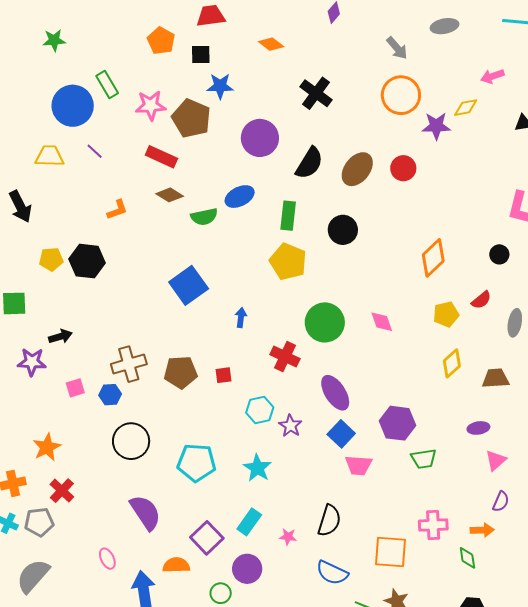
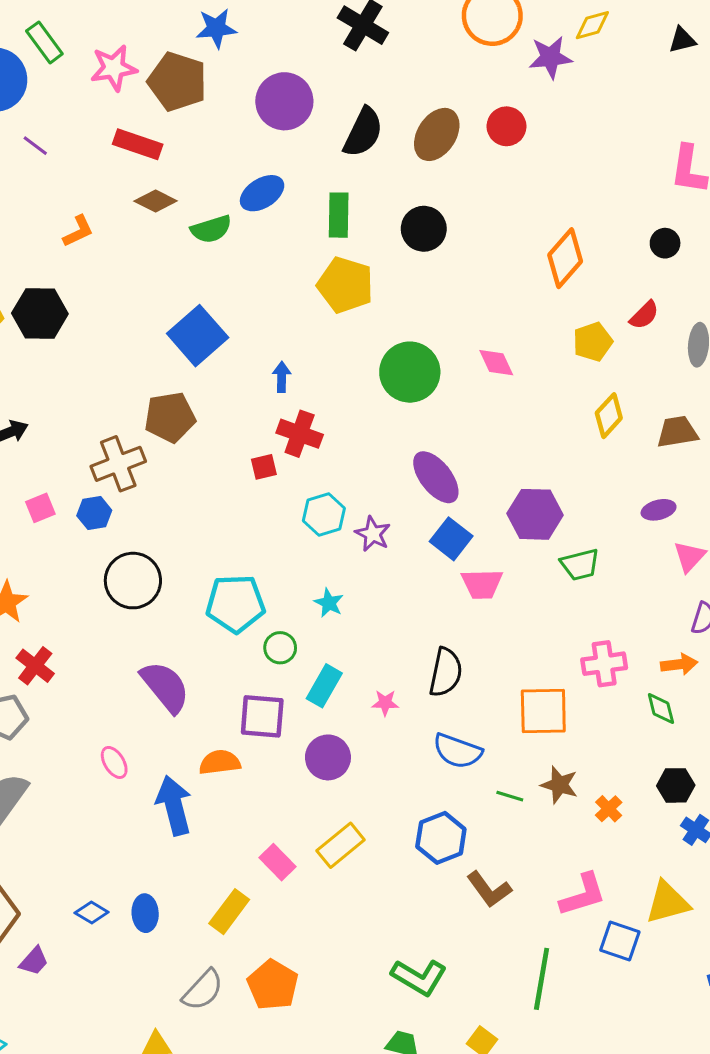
red cross: (285, 357) -> (300, 434), moved
brown pentagon: (181, 372) -> (170, 417), moved
cyan star: (257, 468) -> (329, 603), size x0.7
purple square: (207, 538) -> (262, 716), turned -36
green circle: (221, 593) -> (280, 648), moved

